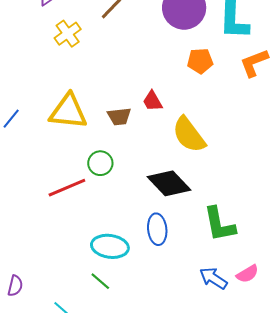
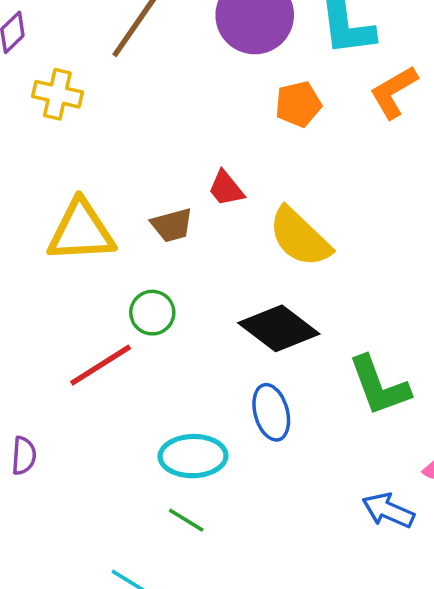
yellow cross: (68, 34) -> (57, 94), turned -32
blue arrow: (213, 278) -> (388, 510), moved
purple semicircle: (15, 286) -> (24, 456), moved

